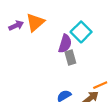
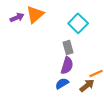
purple semicircle: (65, 44) -> (67, 65), moved

